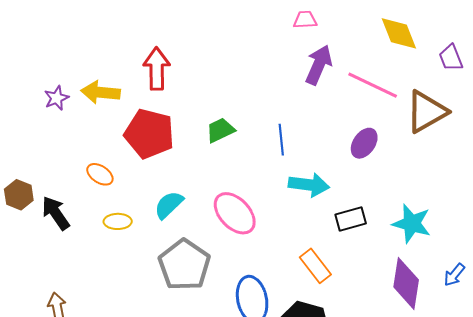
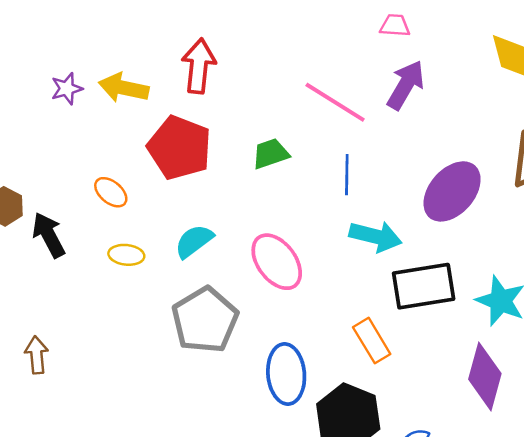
pink line: (373, 85) -> (335, 102), moved
purple ellipse: (364, 143) -> (452, 191), size x1.6
black rectangle: (351, 219) -> (424, 286), size x1.6

